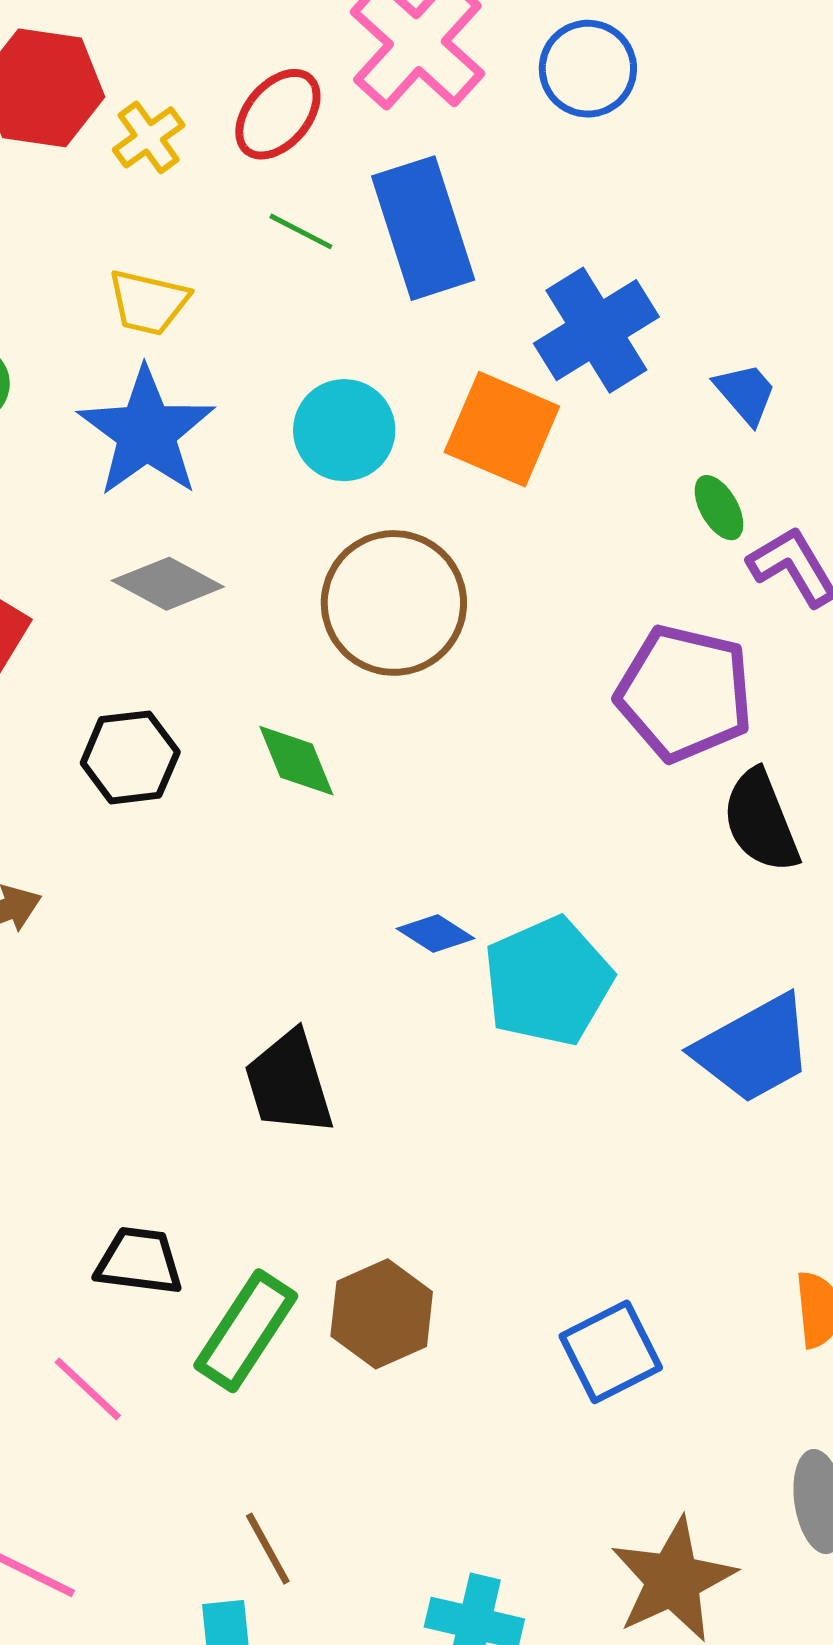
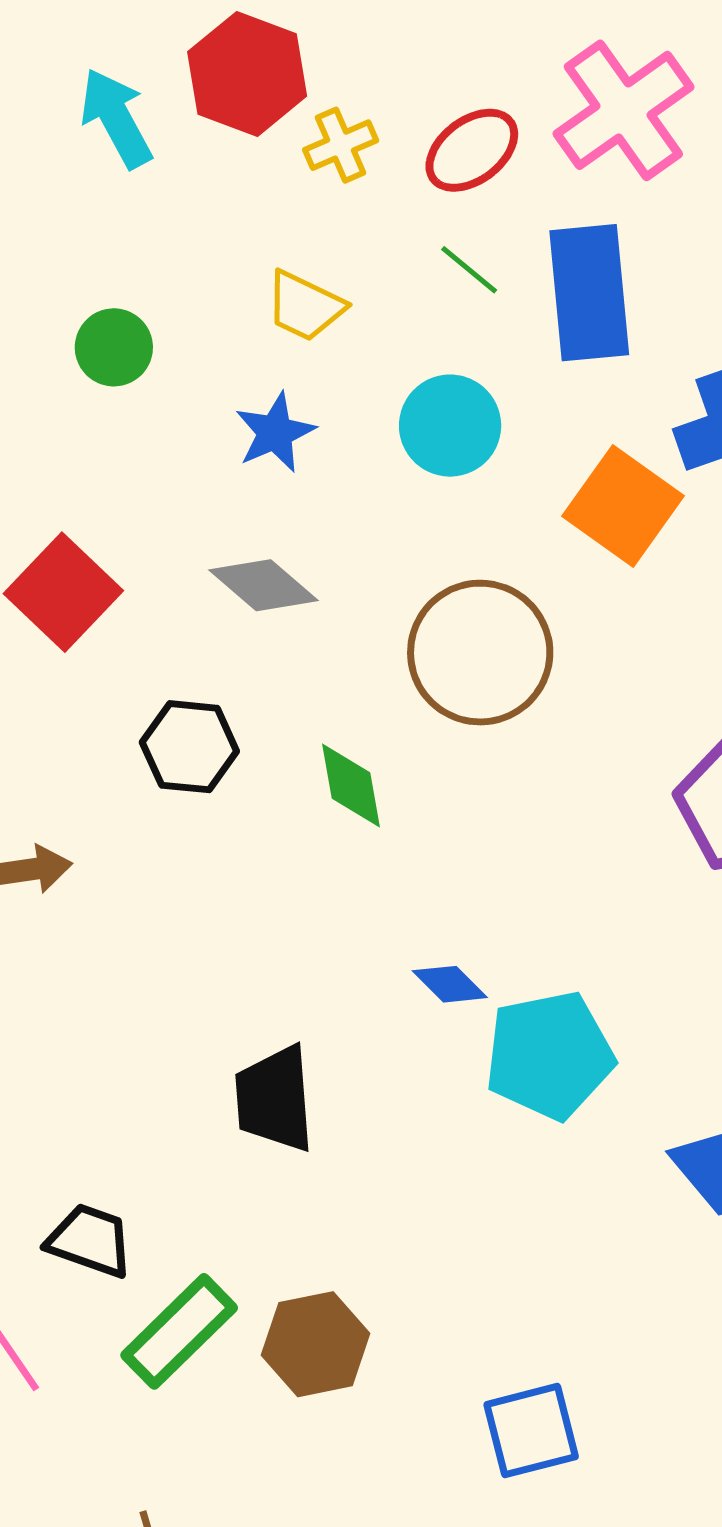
cyan circle: (344, 430) -> (450, 426), moved
blue star: (146, 432) -> (275, 433), size x0.6

